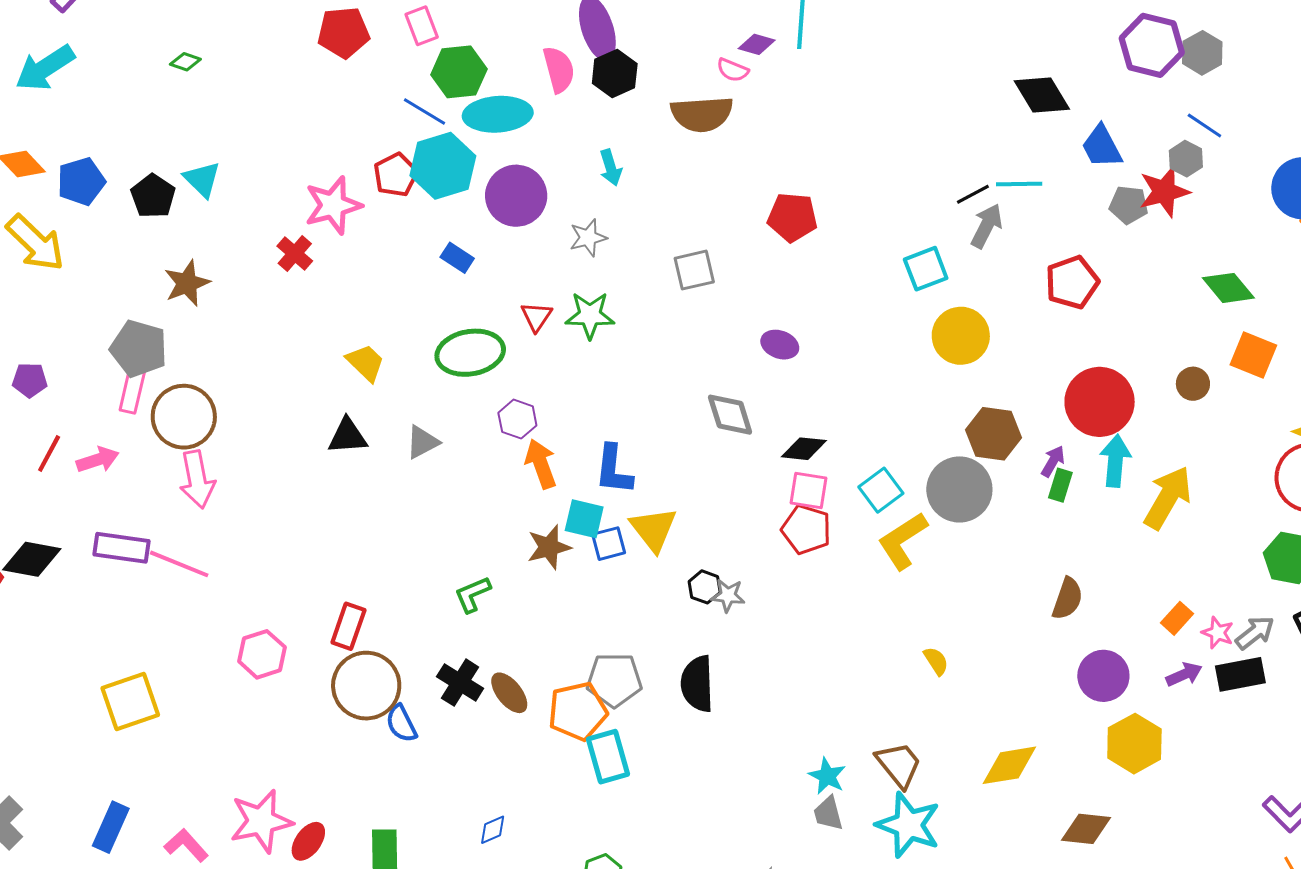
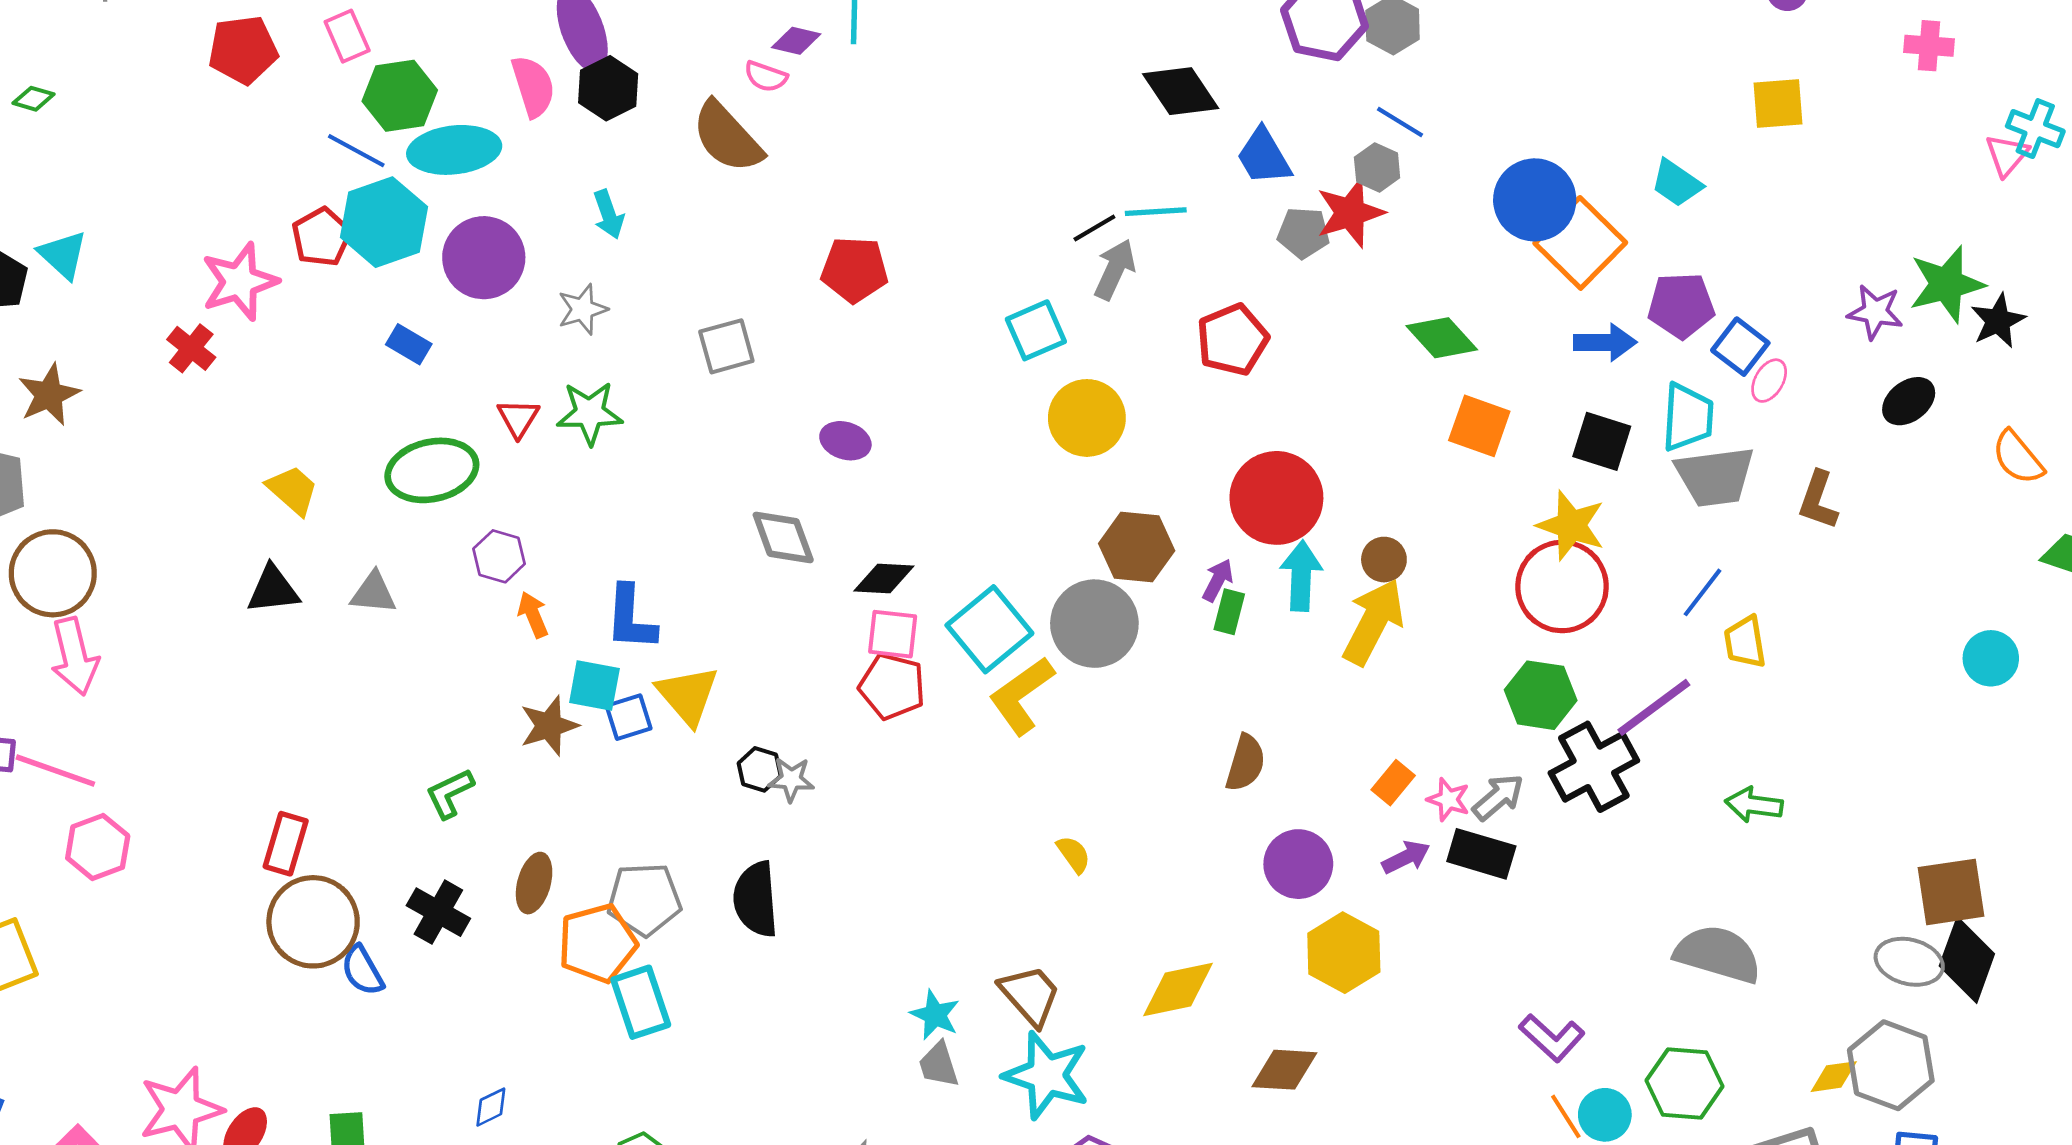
brown semicircle: (702, 114) -> (727, 137), turned 54
brown circle: (1193, 384) -> (1384, 560), moved
gray triangle: (422, 442) -> (373, 593), turned 36
orange arrow: (541, 464) -> (533, 615), size x0.7
cyan square: (881, 490) -> (989, 629), size x1.4
pink hexagon: (262, 654) -> (98, 847), moved
black rectangle: (1240, 674) -> (1481, 854), turned 30
brown ellipse: (509, 693) -> (534, 883), moved, turned 57

